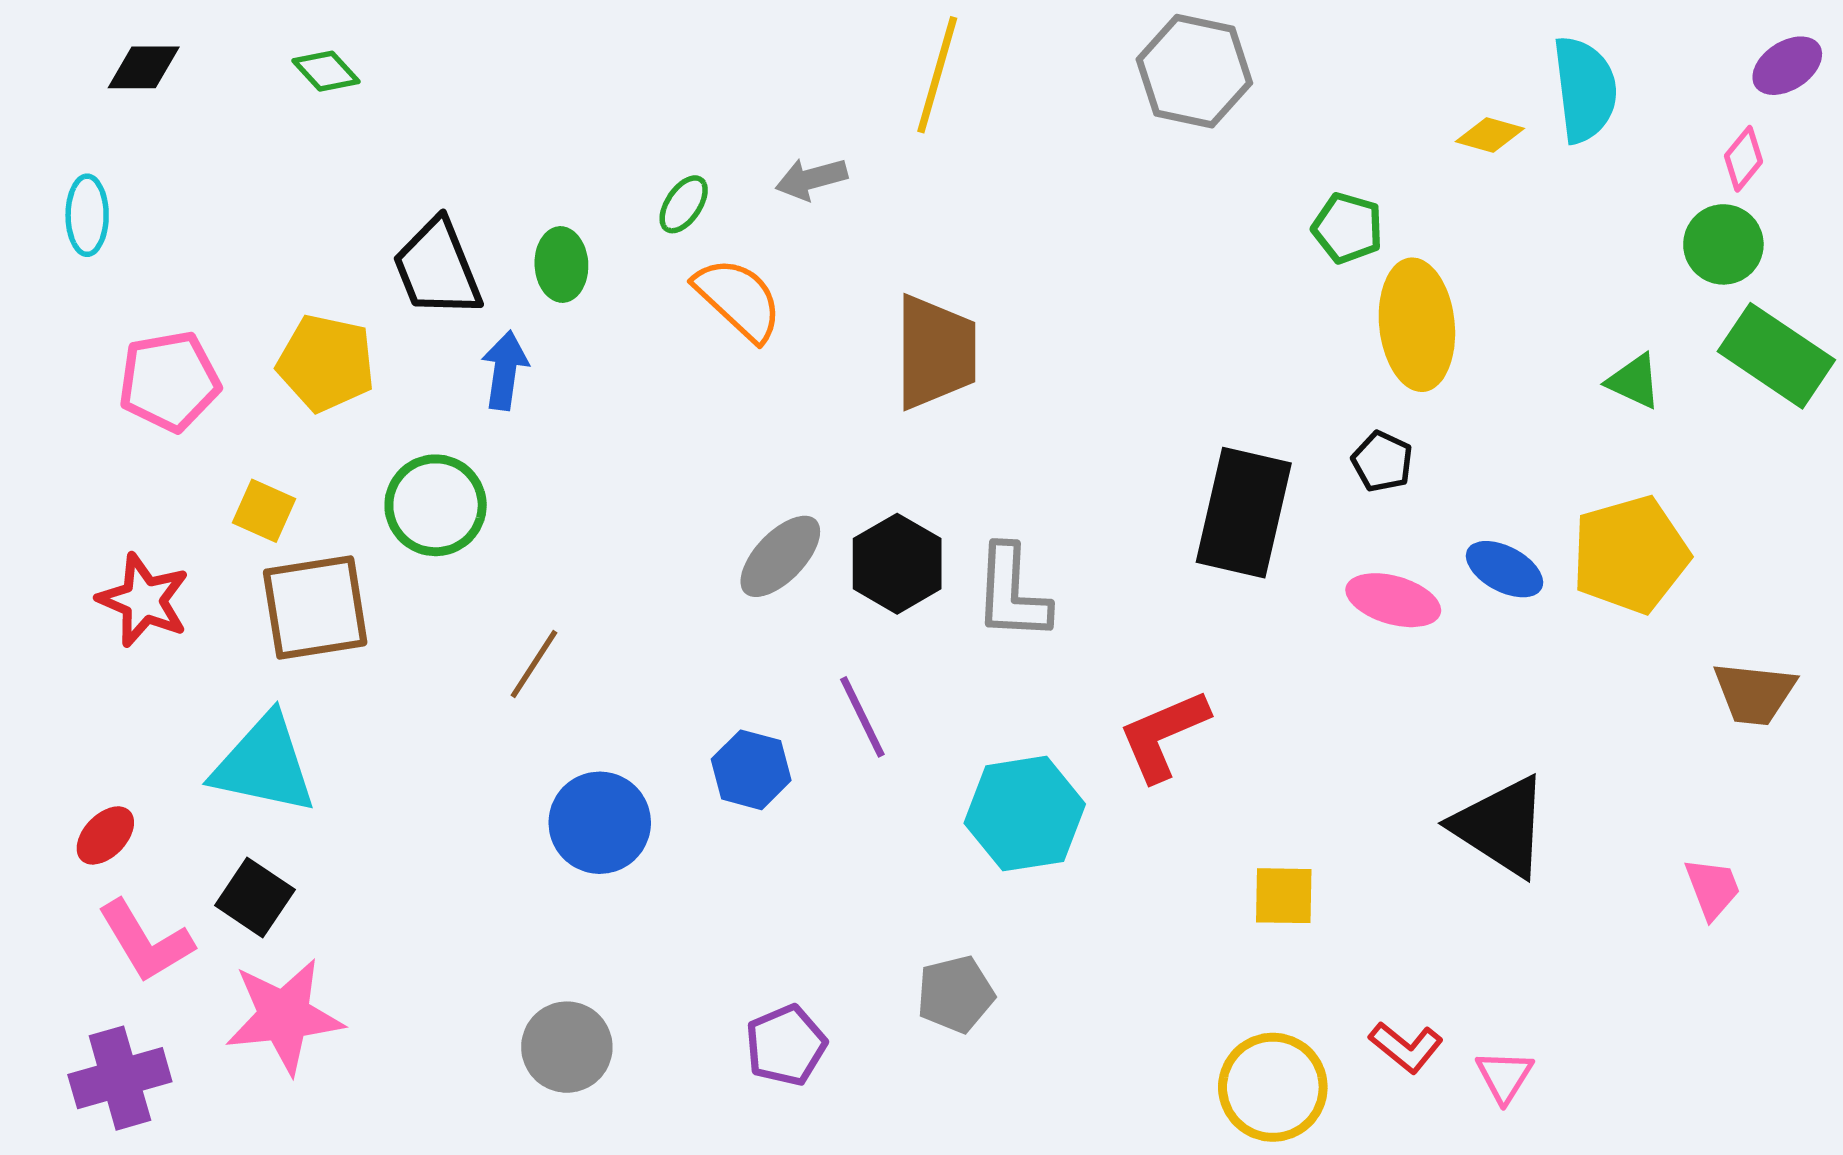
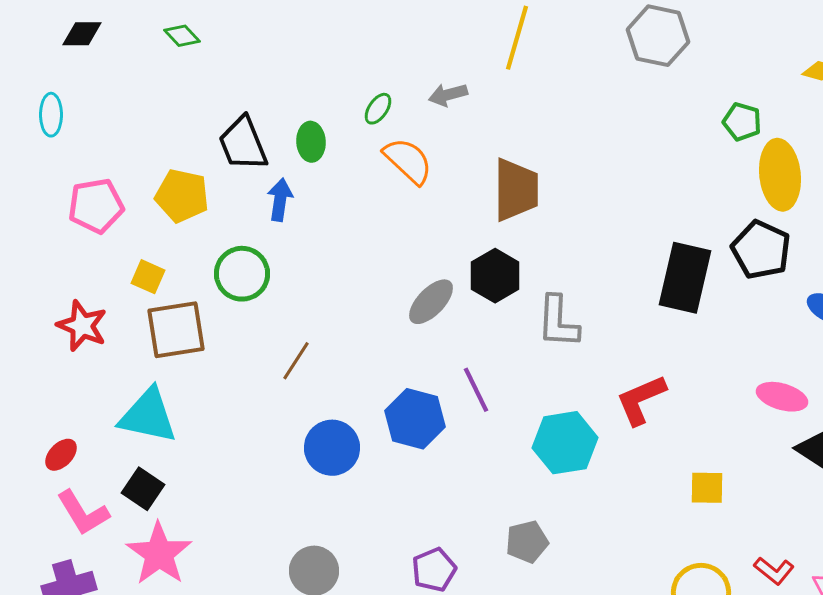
black pentagon: (1382, 462) -> (761, 250), size x1.8
black hexagon: (897, 564) -> (495, 276), moved
pink ellipse: (1393, 600) -> (782, 397), moved
blue hexagon: (751, 770) -> (415, 419), size x1.4
pink star: (284, 1016) -> (159, 554), turned -30

